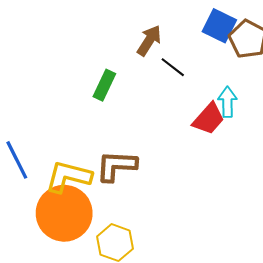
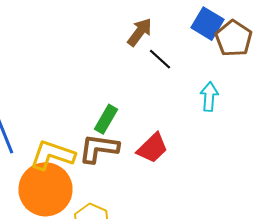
green rectangle: (104, 85) -> (106, 119), moved
red trapezoid: (209, 119) -> (152, 148), moved

